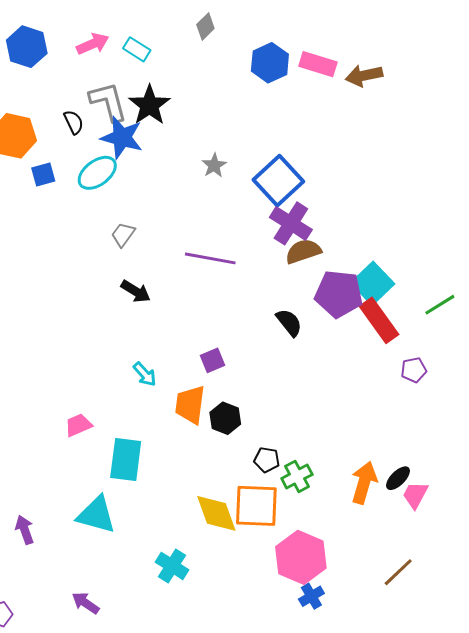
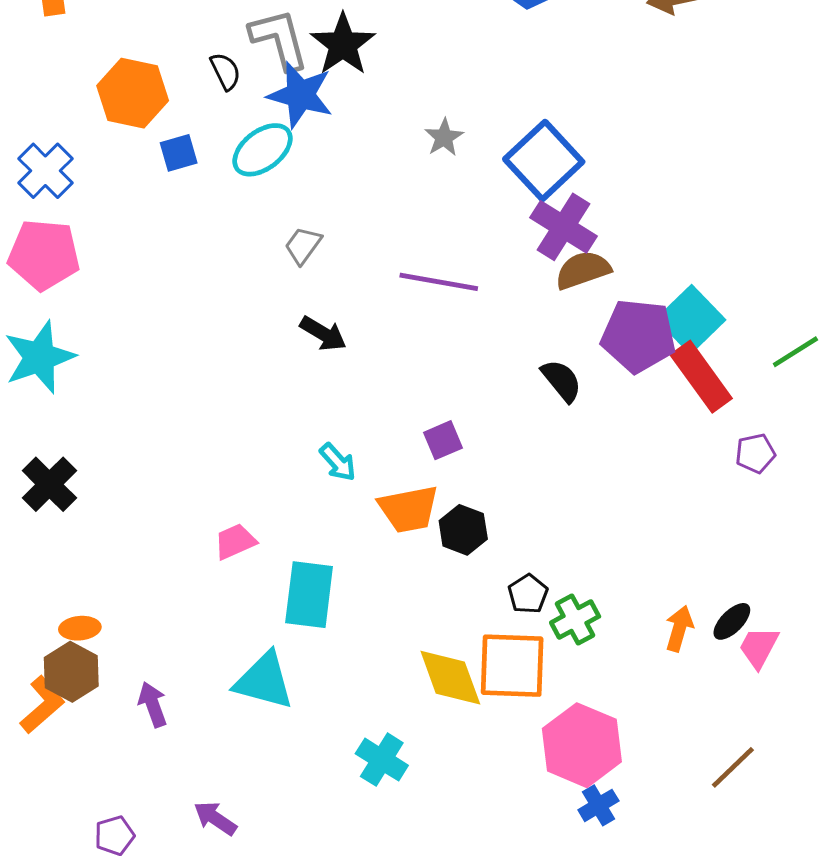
orange trapezoid: (190, 405) -> (409, 509), turned -108
black pentagon: (267, 460) -> (528, 594), turned 30
orange arrow: (364, 483) -> (679, 629), size x0.7
purple arrow: (85, 603) -> (215, 818), moved

